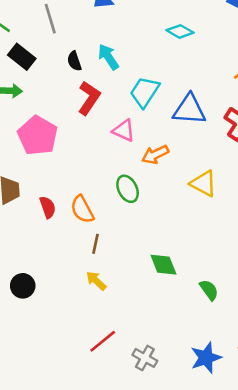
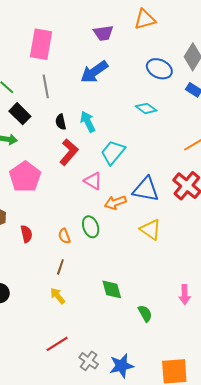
blue triangle: (189, 110) -> (146, 189), moved
orange semicircle: (82, 209) -> (64, 236), moved, size x0.7
blue star: (206, 358) -> (122, 366), moved

